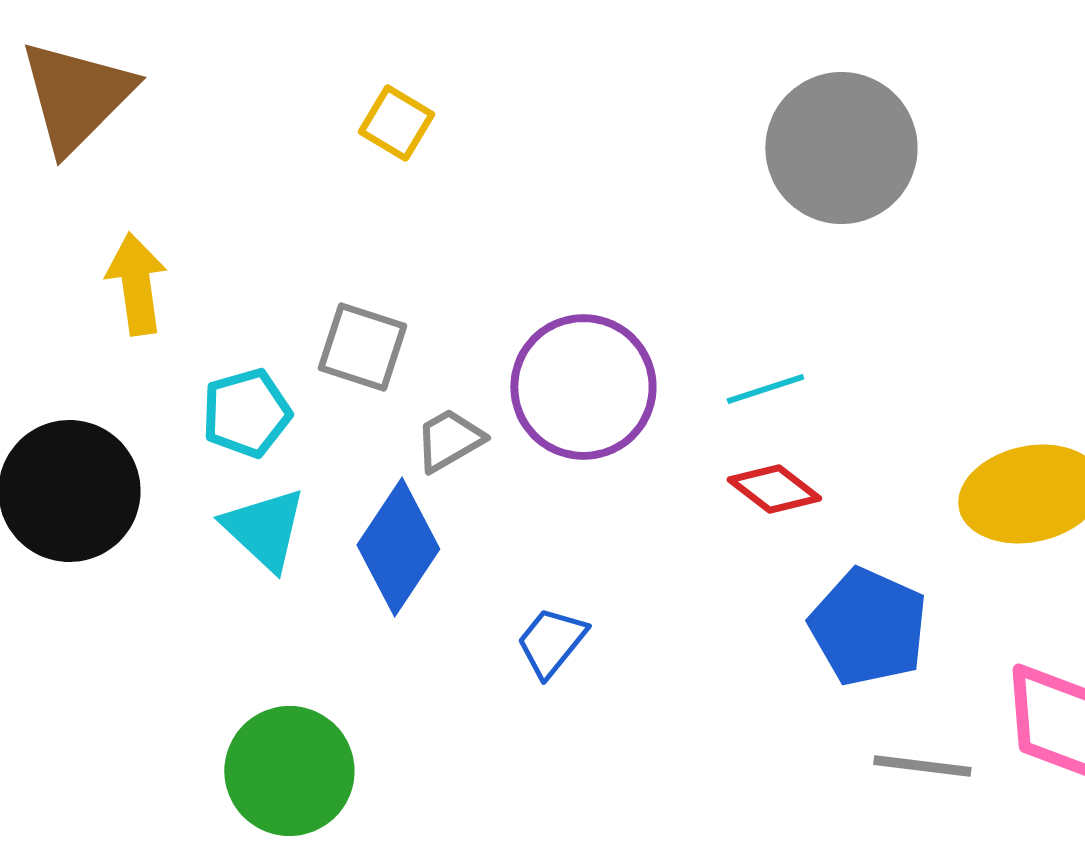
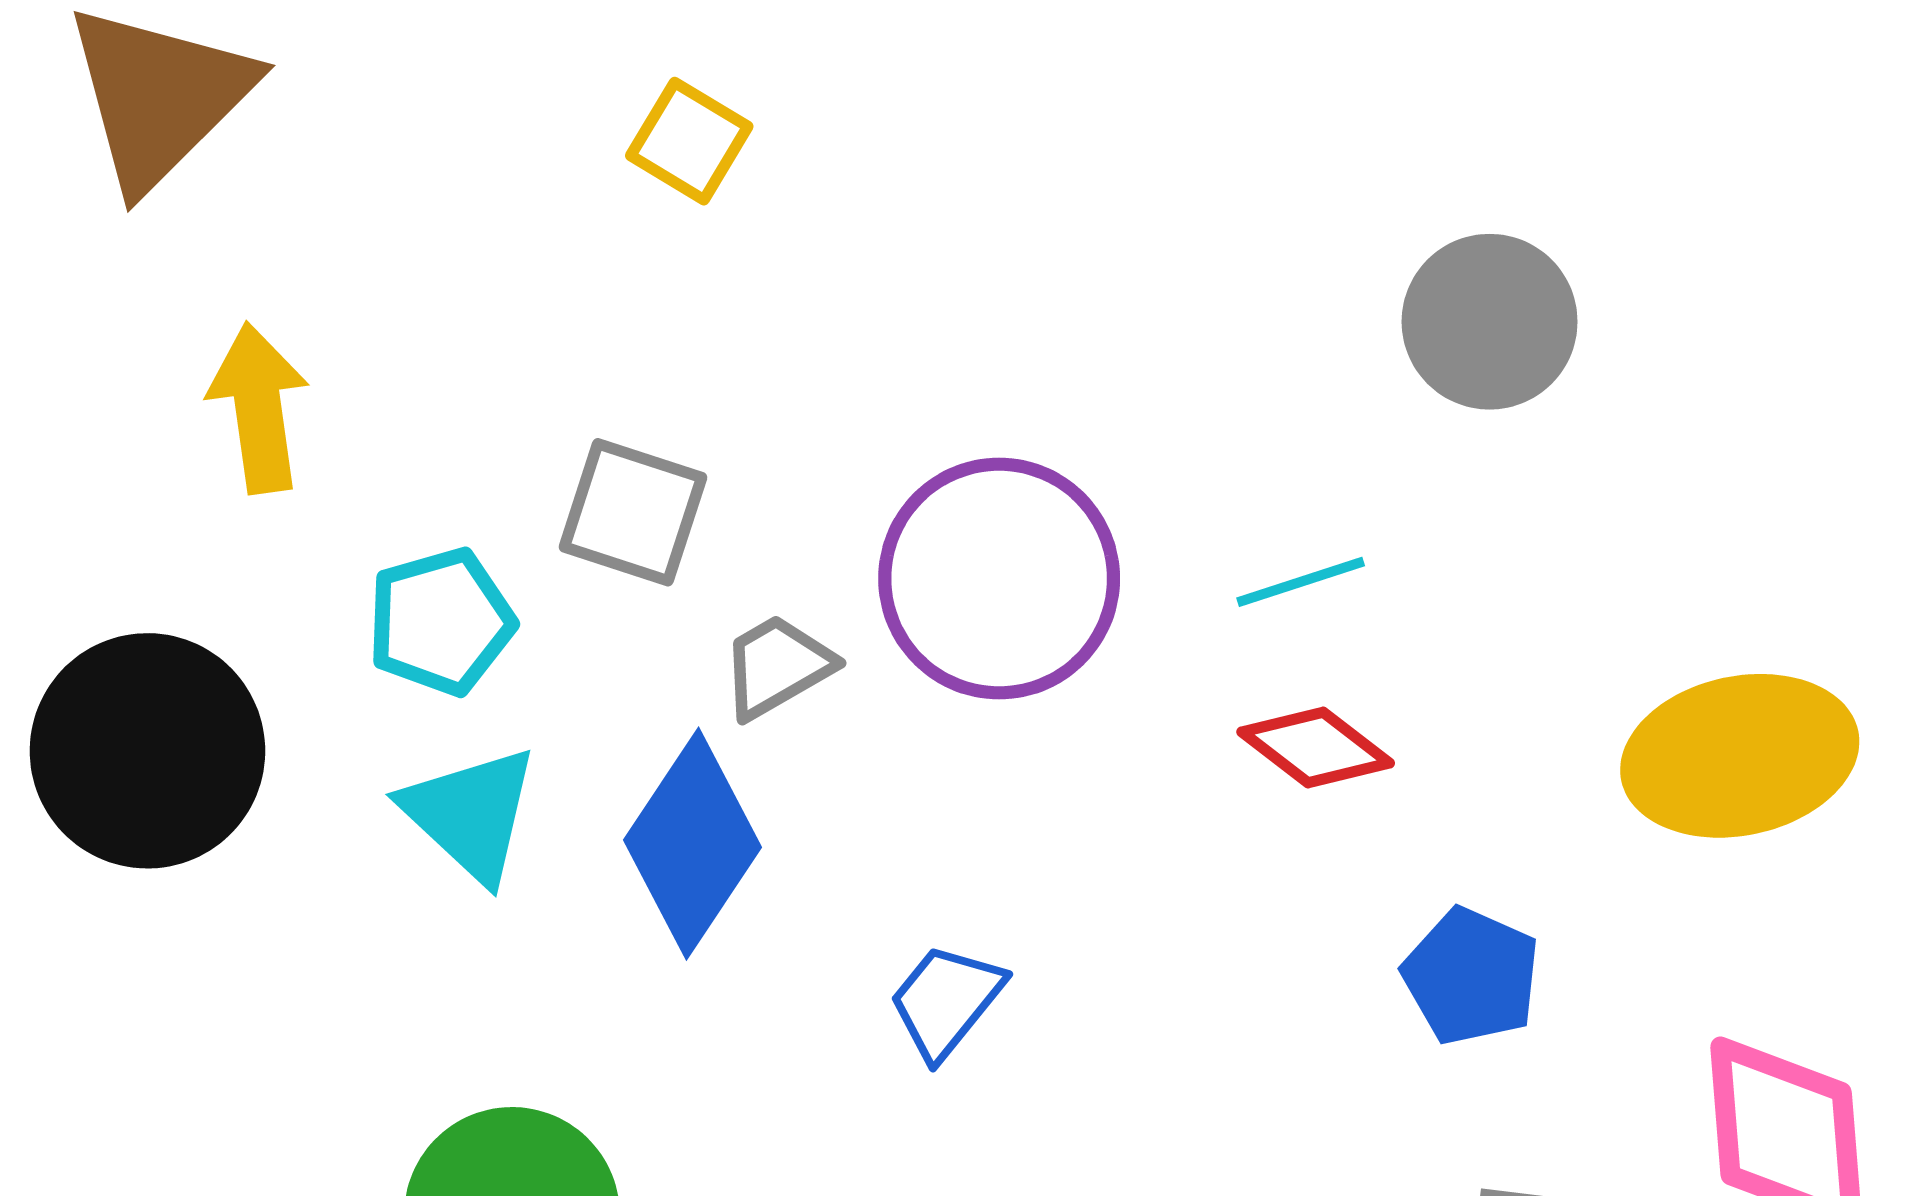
gray circle: (841, 148) -> (1490, 322), moved, size x0.7
blue pentagon: (868, 627) -> (1471, 976), size x0.7

